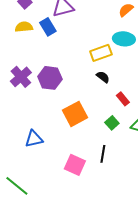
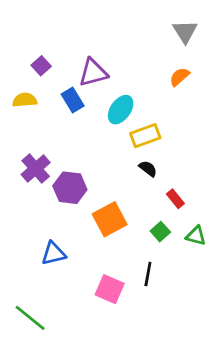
yellow semicircle: (24, 27) -> (25, 100), moved
cyan ellipse: (124, 39) -> (121, 110), moved, turned -60
purple hexagon: (50, 78) -> (70, 188), moved

